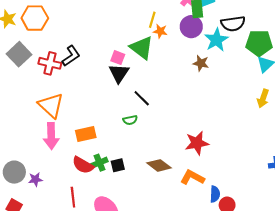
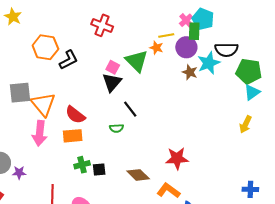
orange hexagon: (35, 18) -> (45, 47), moved
yellow line: (152, 20) -> (166, 36), moved, turned 56
gray square: (19, 54) -> (20, 93), moved, turned 30
red cross: (50, 63) -> (102, 25), moved
brown star: (201, 63) -> (190, 72), moved
red semicircle: (83, 165) -> (75, 115), moved

